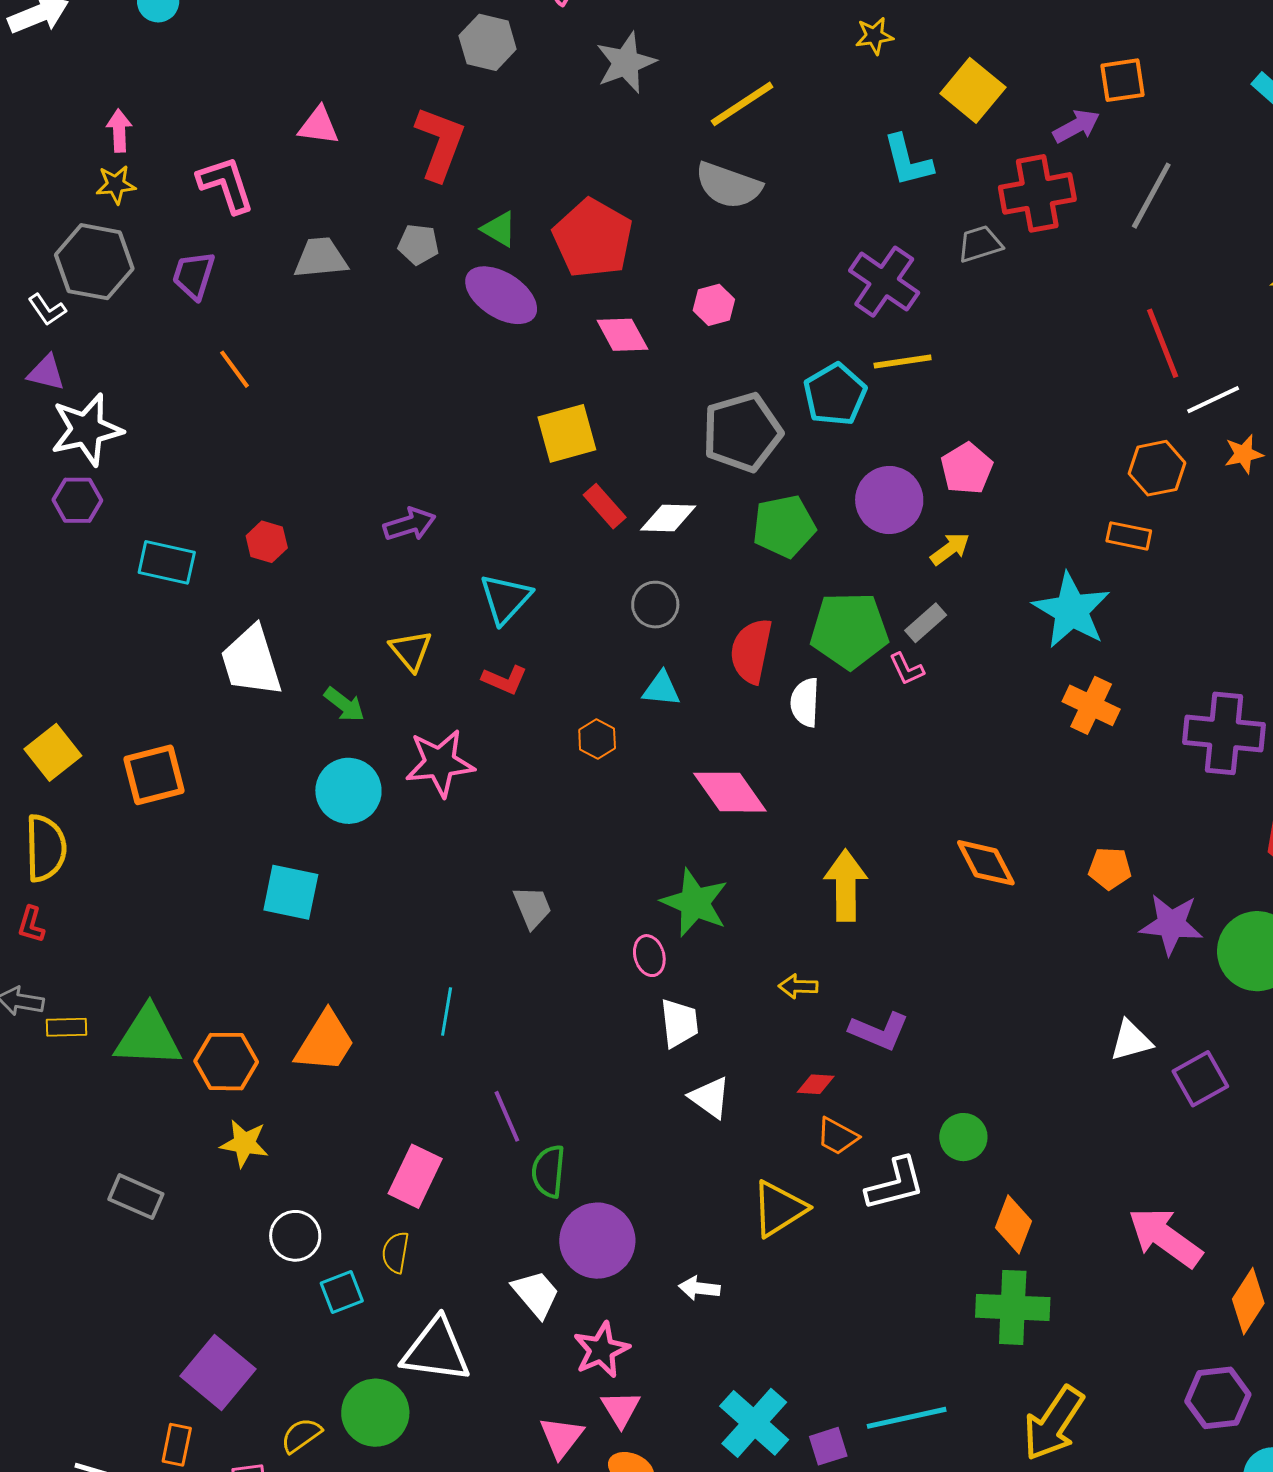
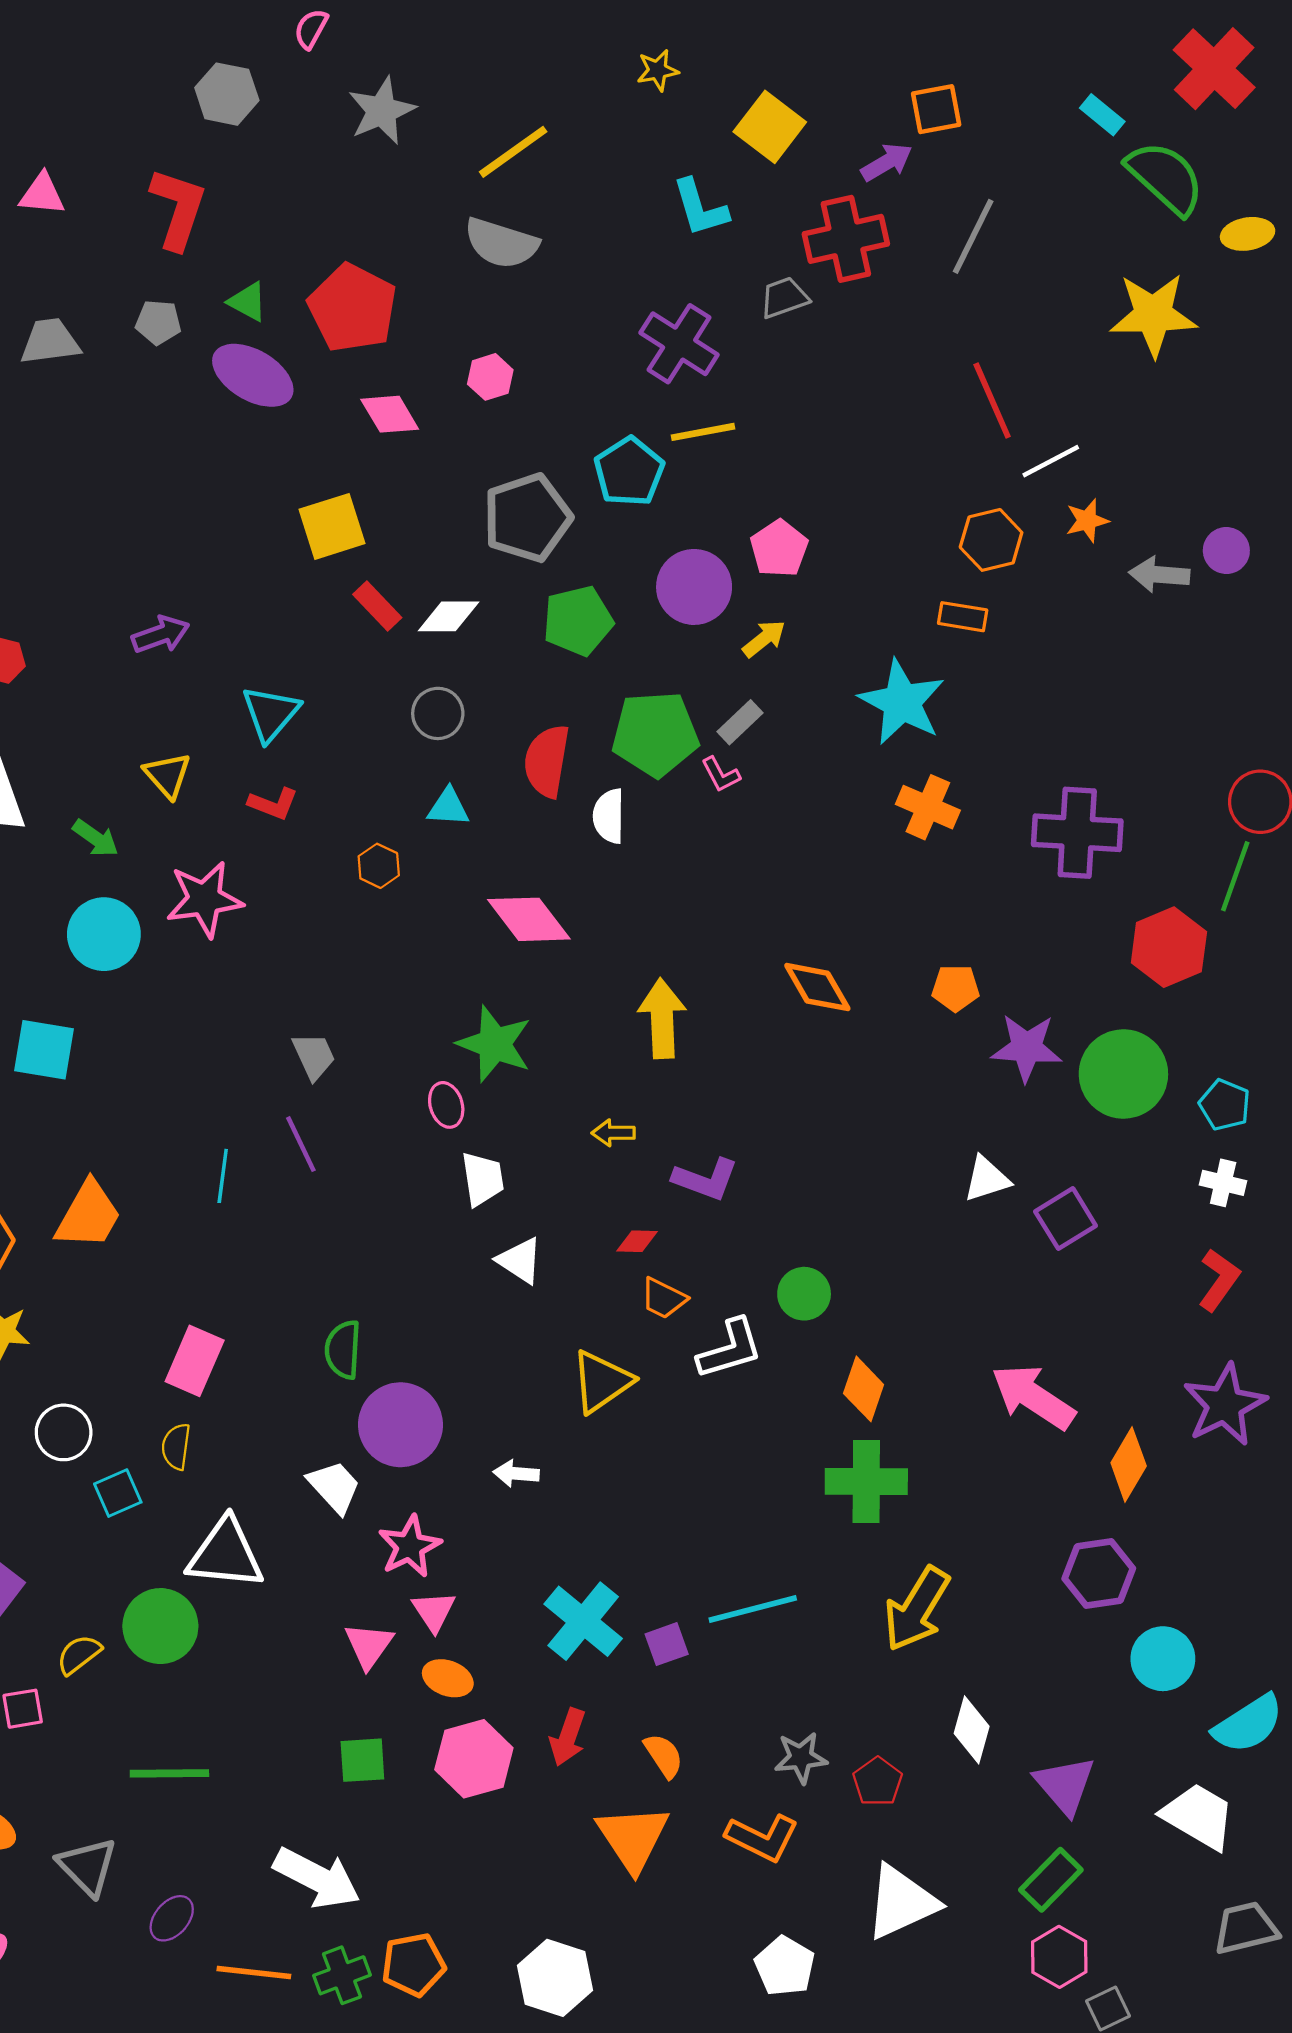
purple line: (507, 1116) -> (301, 1144), moved

